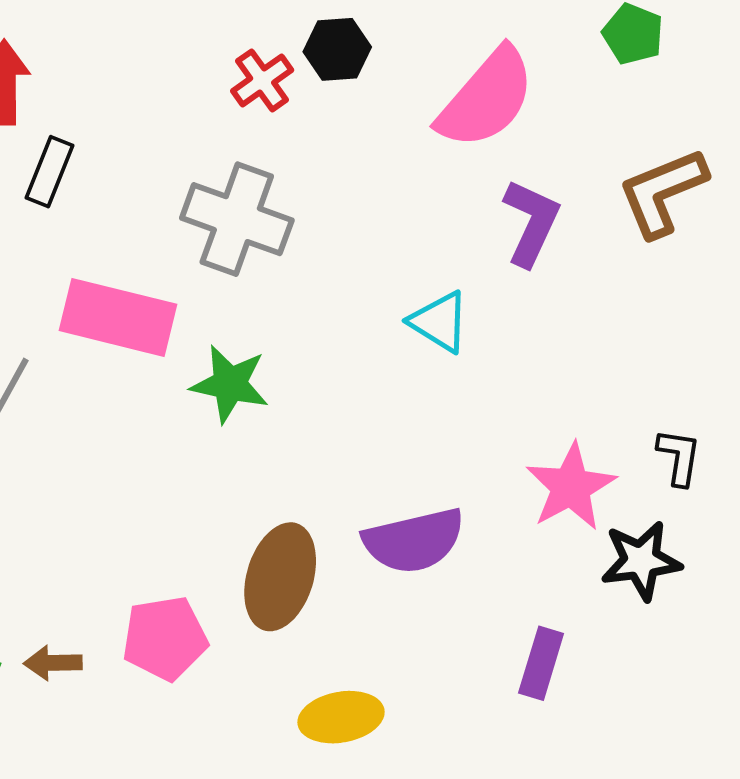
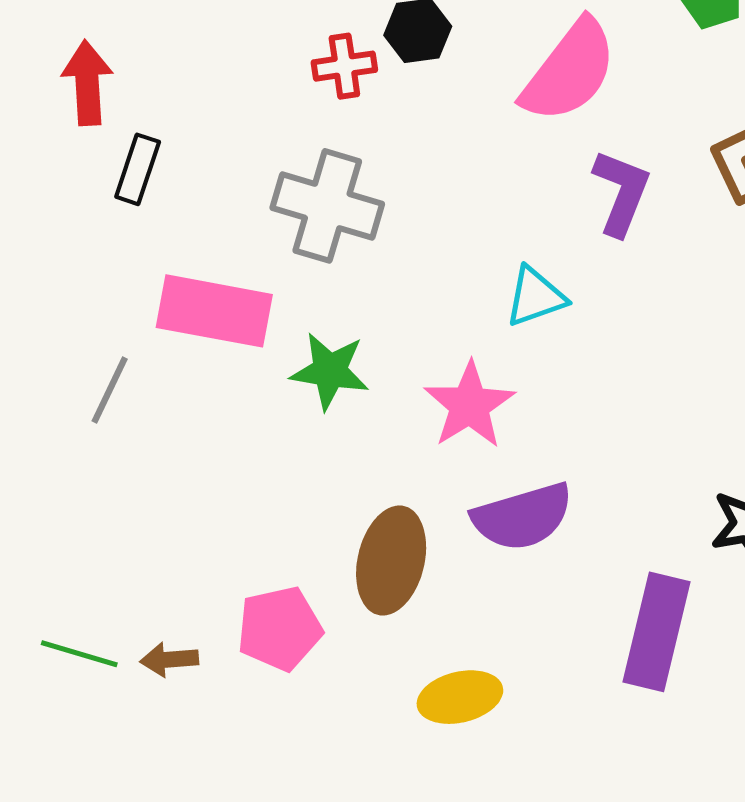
red cross: (262, 80) -> (344, 66), turned 30
cyan triangle: (439, 322) -> (535, 297), turned -48
pink star: (571, 487) -> (469, 405), moved
purple rectangle: (541, 663) -> (657, 632), size x1.6

